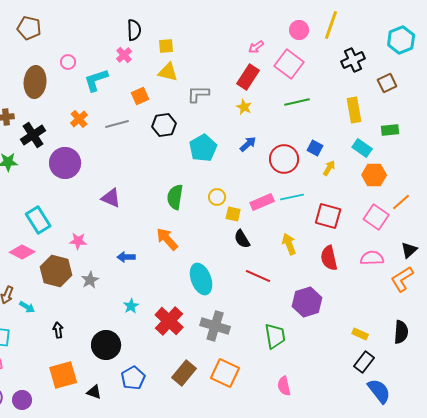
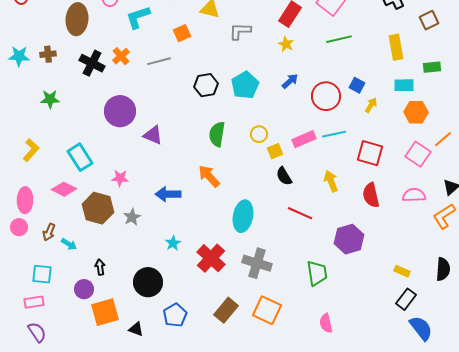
black hexagon: (164, 125) -> (206, 85), moved
black cross: (33, 135) -> (92, 63), moved, turned -30
cyan rectangle: (362, 148) -> (404, 85), turned -36
purple circle: (65, 163) -> (120, 111), moved
yellow square: (233, 214) -> (275, 151), turned -35
blue arrow: (126, 257) -> (168, 194), size x1.4
cyan ellipse: (201, 279) -> (243, 216), turned 32
purple circle: (22, 400) -> (84, 289), moved

